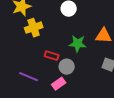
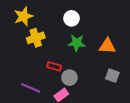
green star: (78, 44) -> (77, 43), moved

